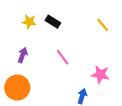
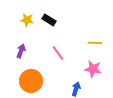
yellow line: (103, 25) -> (95, 43), moved, turned -48
orange circle: (17, 88) -> (31, 81), moved

